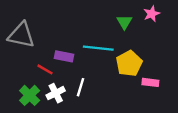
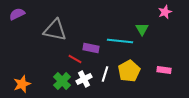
green triangle: (124, 22) -> (142, 29), moved
yellow pentagon: (129, 63) -> (129, 71), moved

